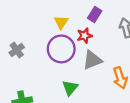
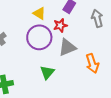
yellow triangle: (61, 22) -> (39, 13), turned -32

